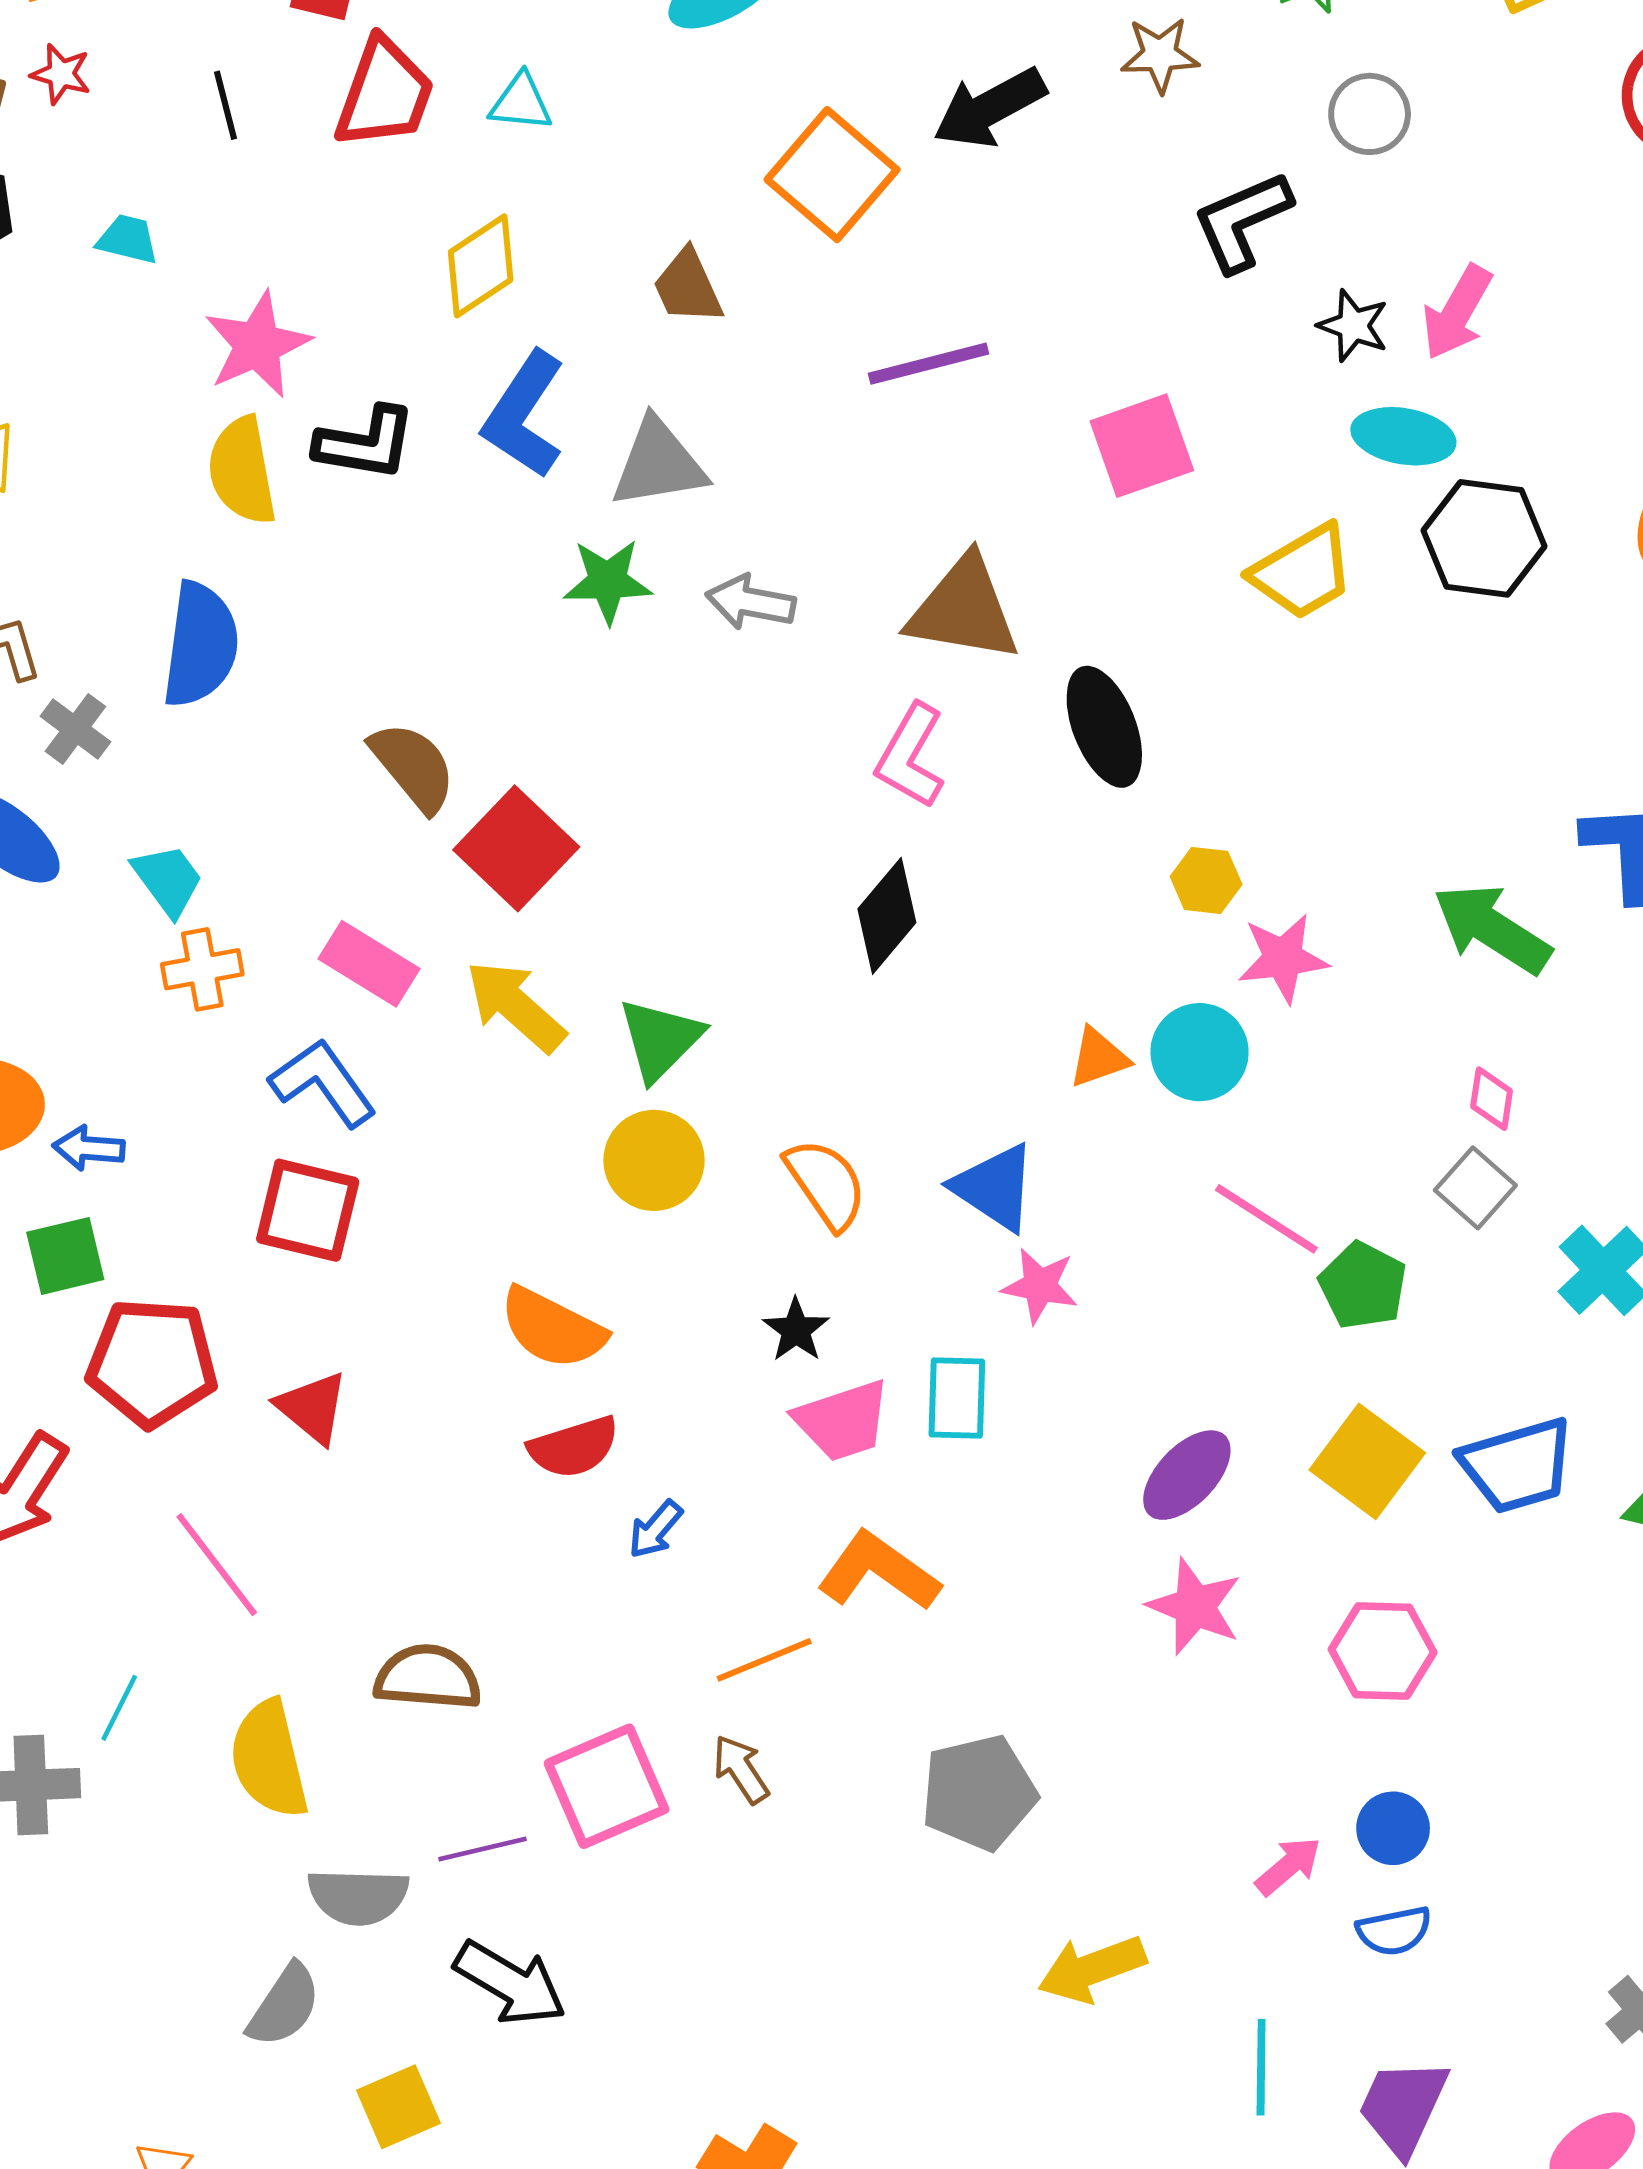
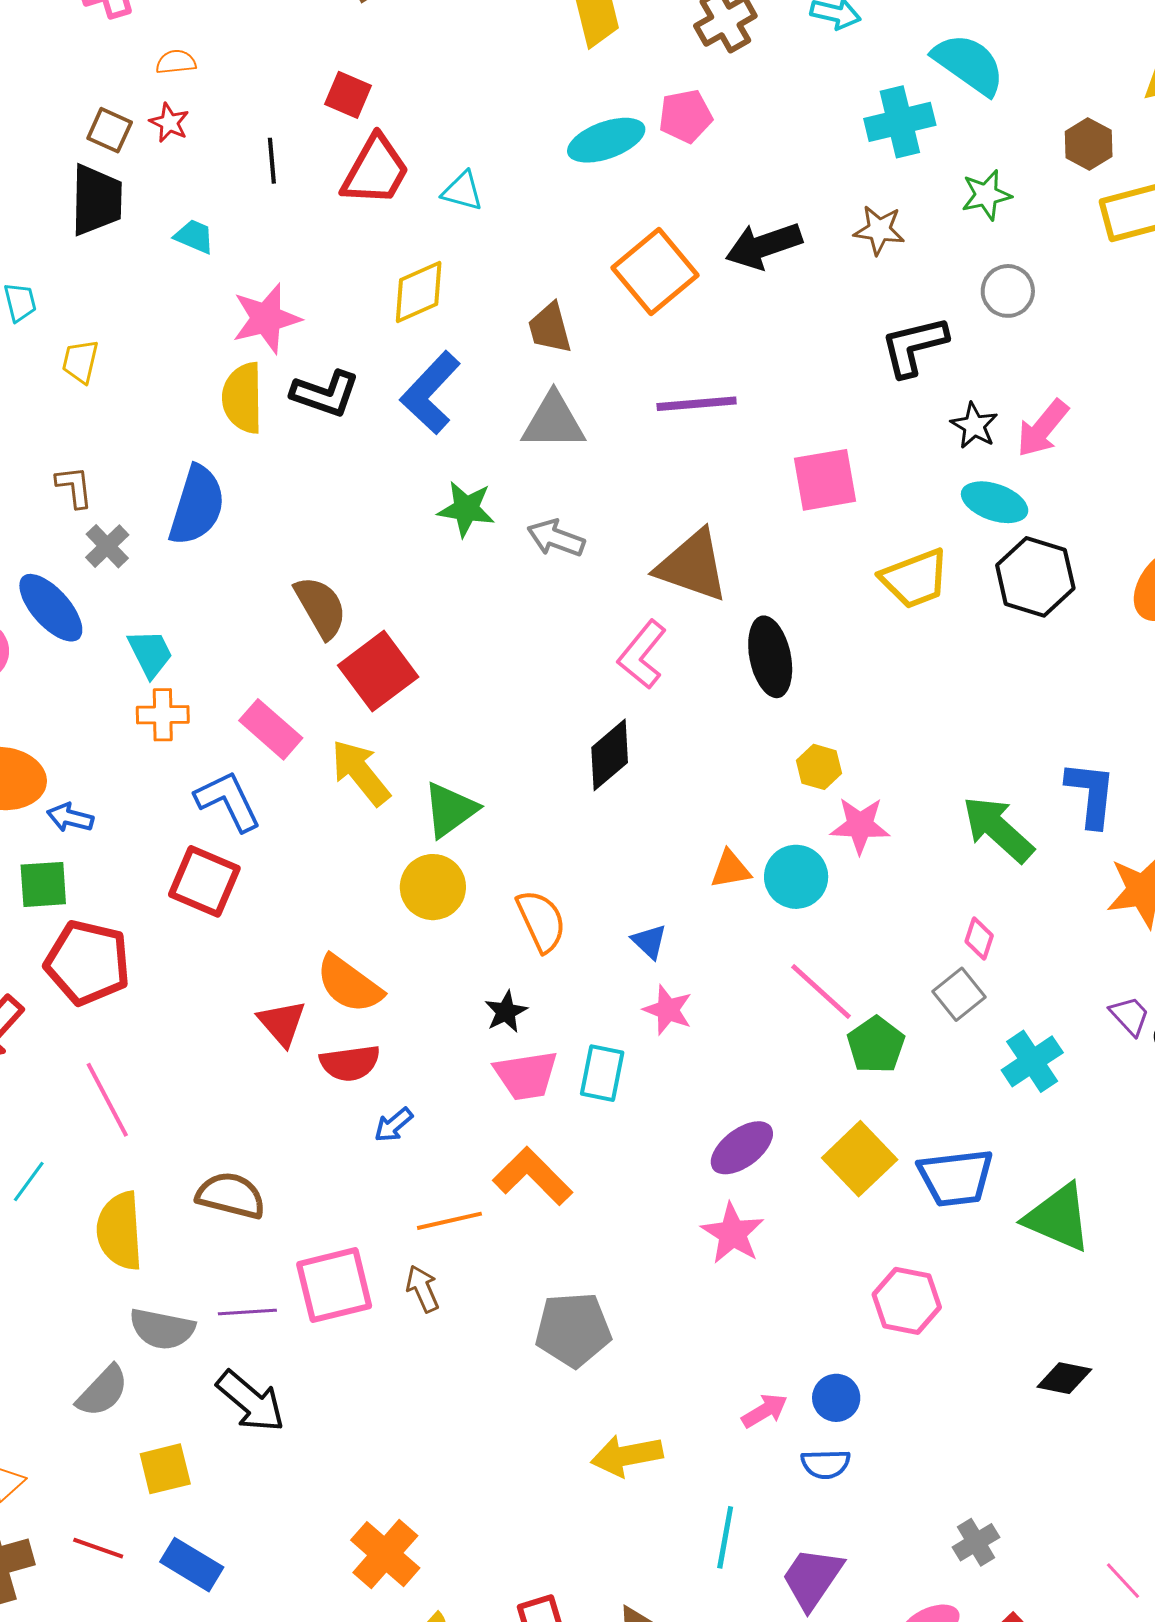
gray triangle: (658, 464) -> (554, 422), moved
blue triangle: (995, 1187) -> (649, 942), size x0.6
red triangle: (312, 1408) -> (282, 1023), moved
pink hexagon: (1383, 1651) -> (907, 1301), moved

